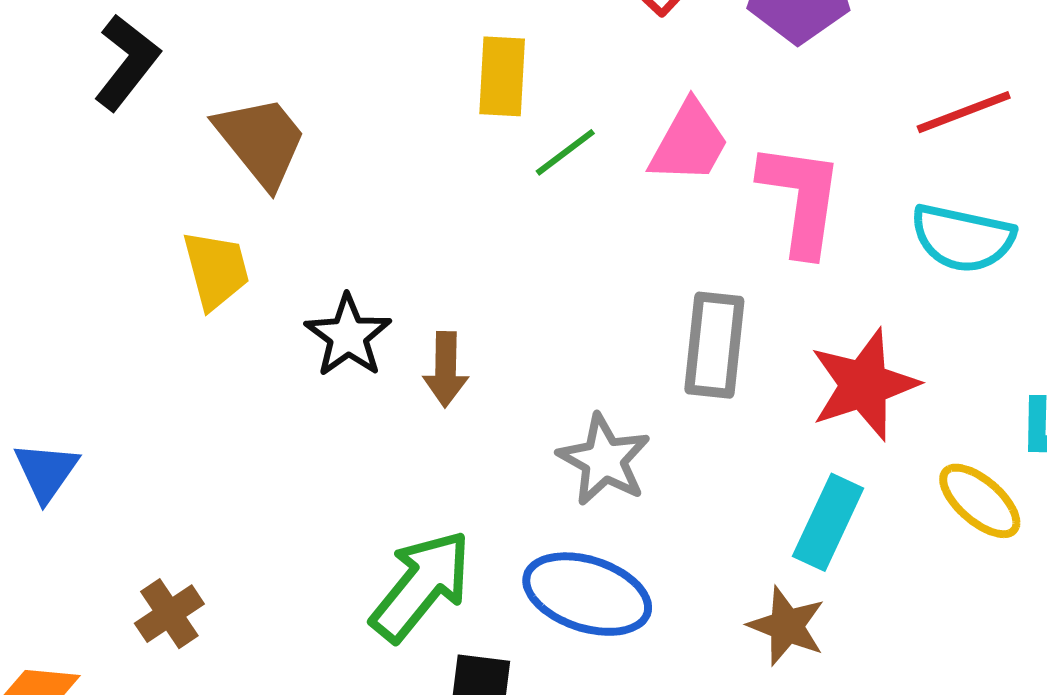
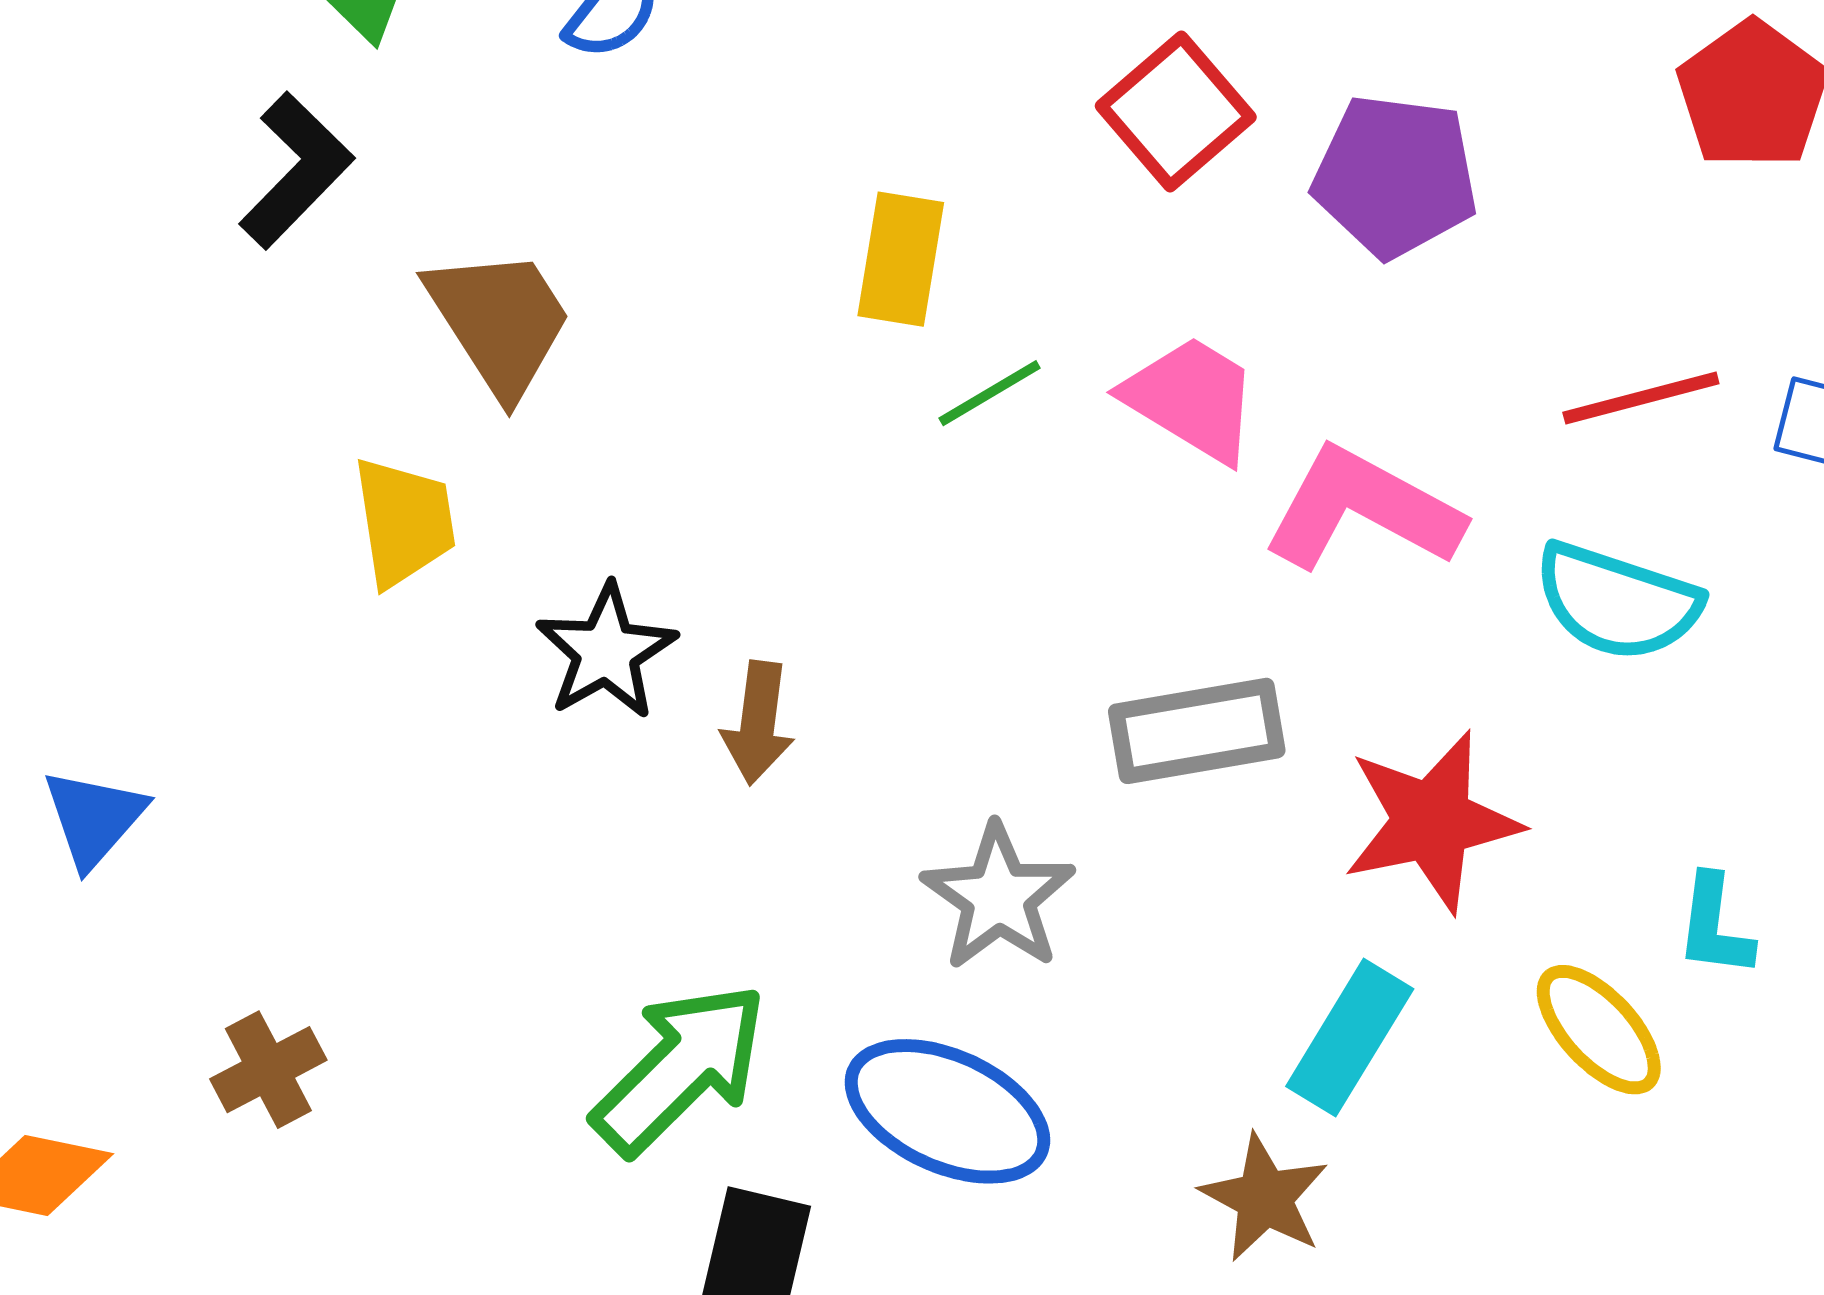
pink trapezoid: (689, 142) -> (1192, 399), turned -94
pink L-shape: (801, 199) -> (1363, 509), turned -76
gray rectangle: (714, 345) -> (1197, 731), turned 68

